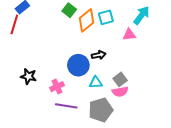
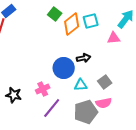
black star: (29, 76) -> (14, 95), moved
pink semicircle: (120, 92) -> (104, 103), moved
purple line: (66, 106) -> (52, 108), turned -60

